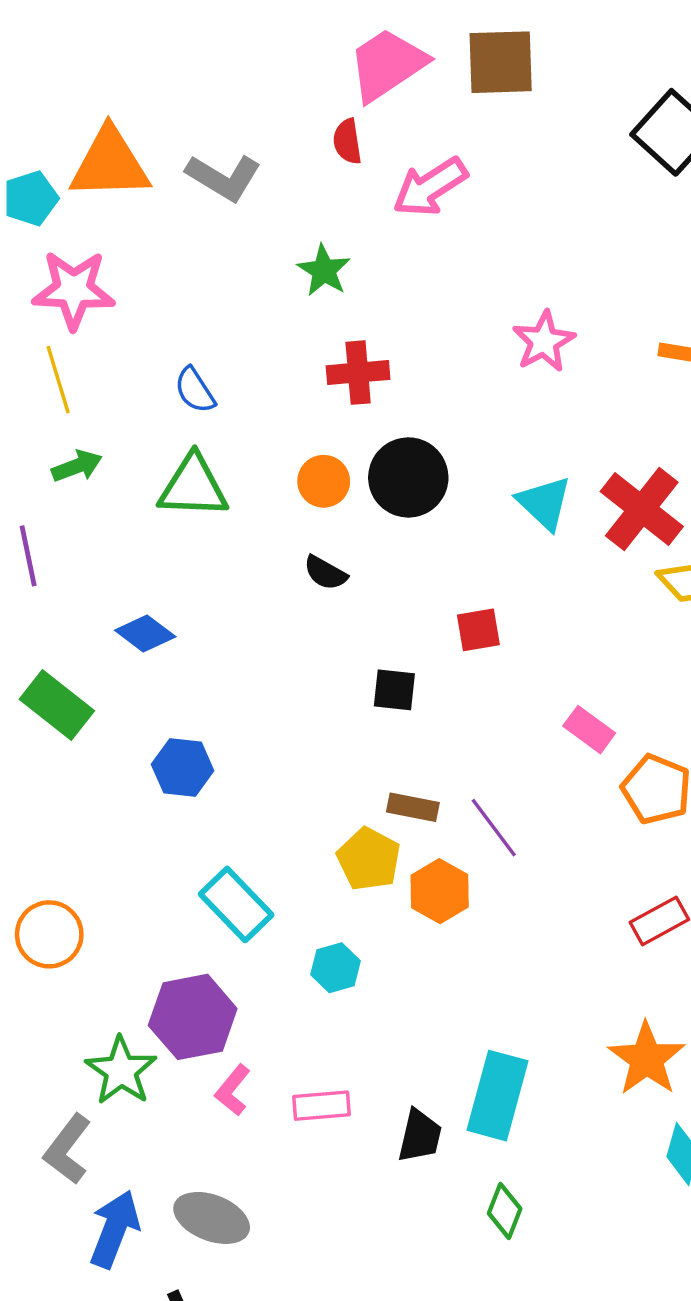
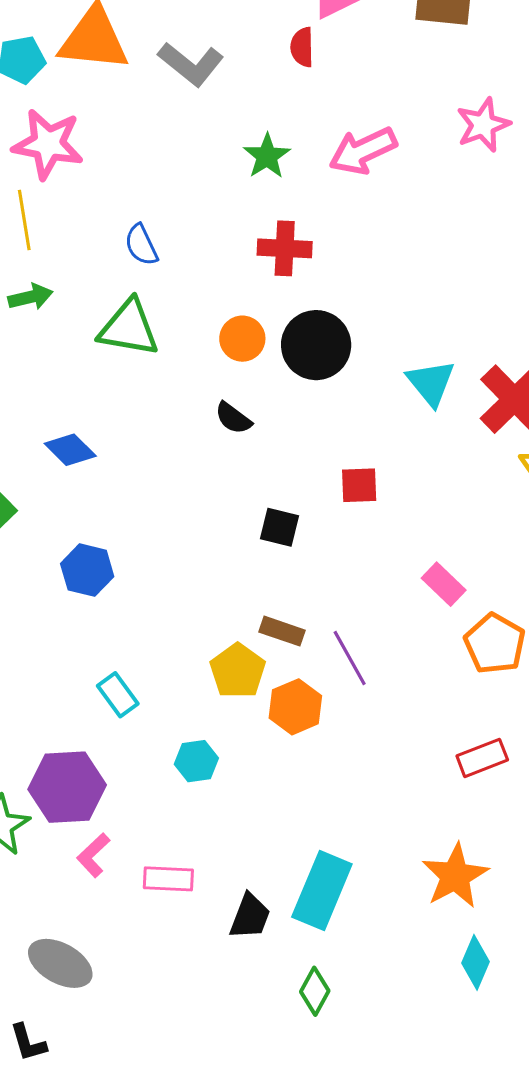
pink arrow: (430, 187) -> (363, 151), moved
pink star: (544, 341) -> (483, 125), moved
cyan rectangle: (236, 904) -> (118, 695), size x0.7

